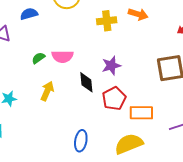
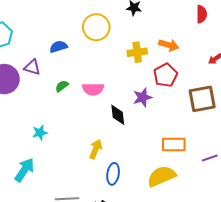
green semicircle: (38, 58) -> (62, 86), moved
yellow arrow: (47, 91) -> (96, 149), moved
red pentagon: (114, 99) -> (165, 75), moved

